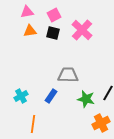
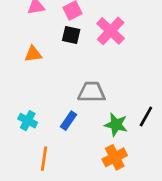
orange triangle: (30, 31) -> (33, 54), moved
cyan cross: (21, 96) -> (28, 121), turned -32
orange cross: (101, 123) -> (115, 157), moved

